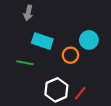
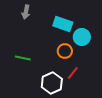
cyan rectangle: (42, 41) -> (63, 24), moved
red line: (80, 93) -> (73, 73), moved

